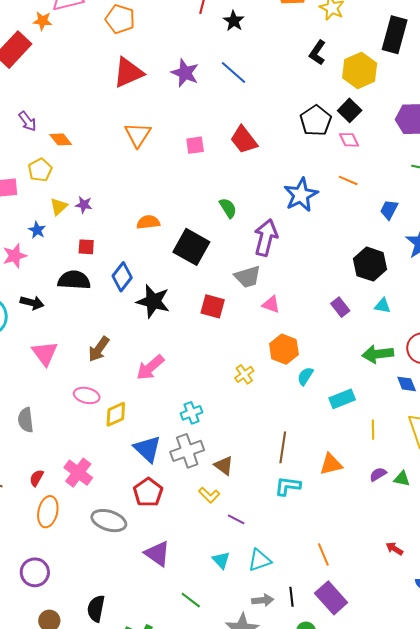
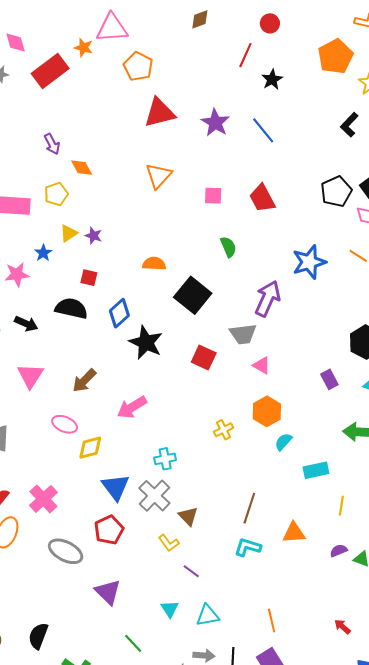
orange pentagon: (120, 19) -> (138, 66), moved
green semicircle: (228, 208) -> (228, 247), moved
gray cross: (187, 451) -> (154, 496), turned -36

